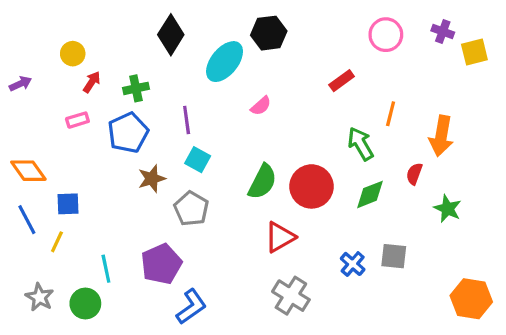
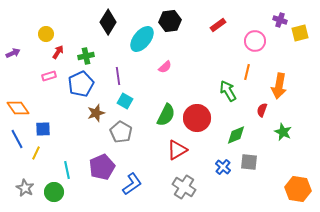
pink circle: (386, 35) -> (255, 41), moved
red rectangle: (342, 81) -> (218, 25), moved
green diamond: (370, 194) -> (236, 135), moved
blue L-shape: (191, 307) -> (132, 184), moved

